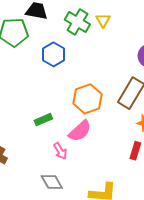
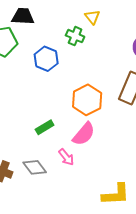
green cross: (77, 22) -> (75, 36), moved, size x0.7
gray diamond: (52, 182) -> (35, 167), moved

